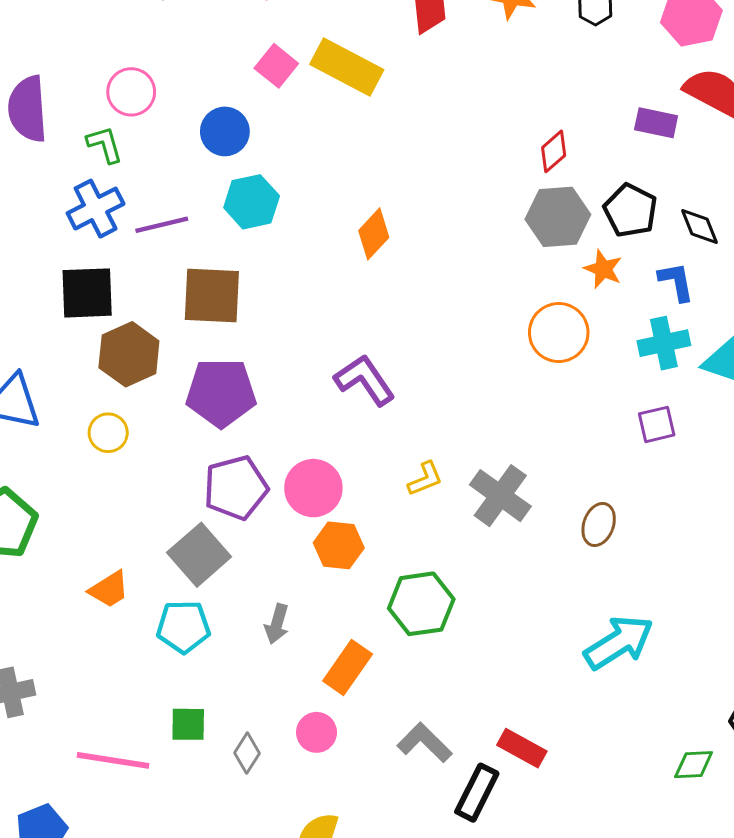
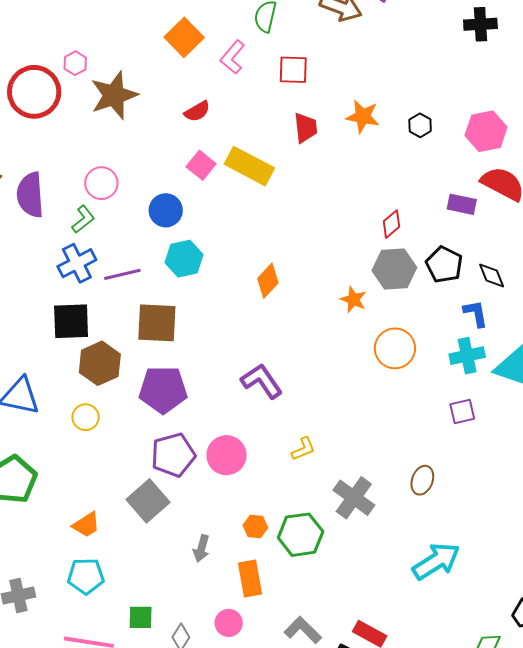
green L-shape: (105, 145) -> (83, 219), turned 68
orange star: (603, 269) -> (353, 300), moved
gray cross: (500, 496) -> (354, 498), moved
orange hexagon: (339, 545) -> (255, 526), moved, size x0.7
cyan pentagon: (183, 627) -> (86, 576), moved
orange rectangle: (348, 667) -> (250, 578), turned -45

